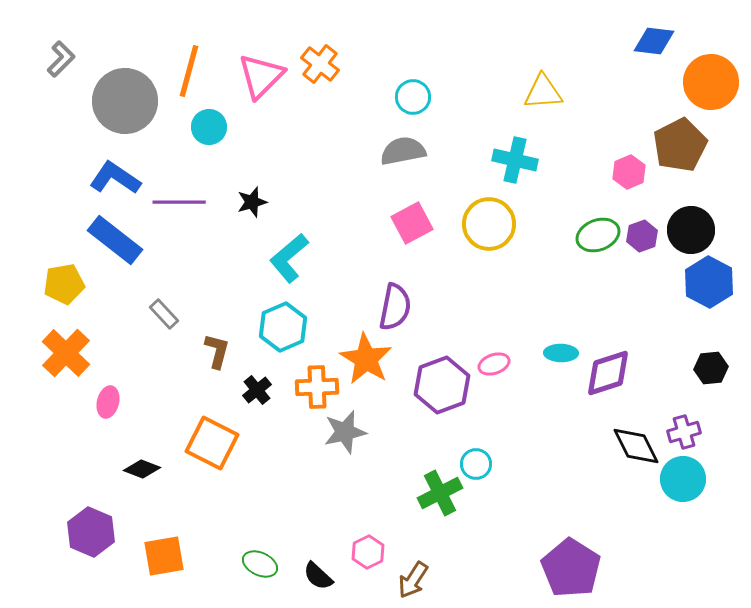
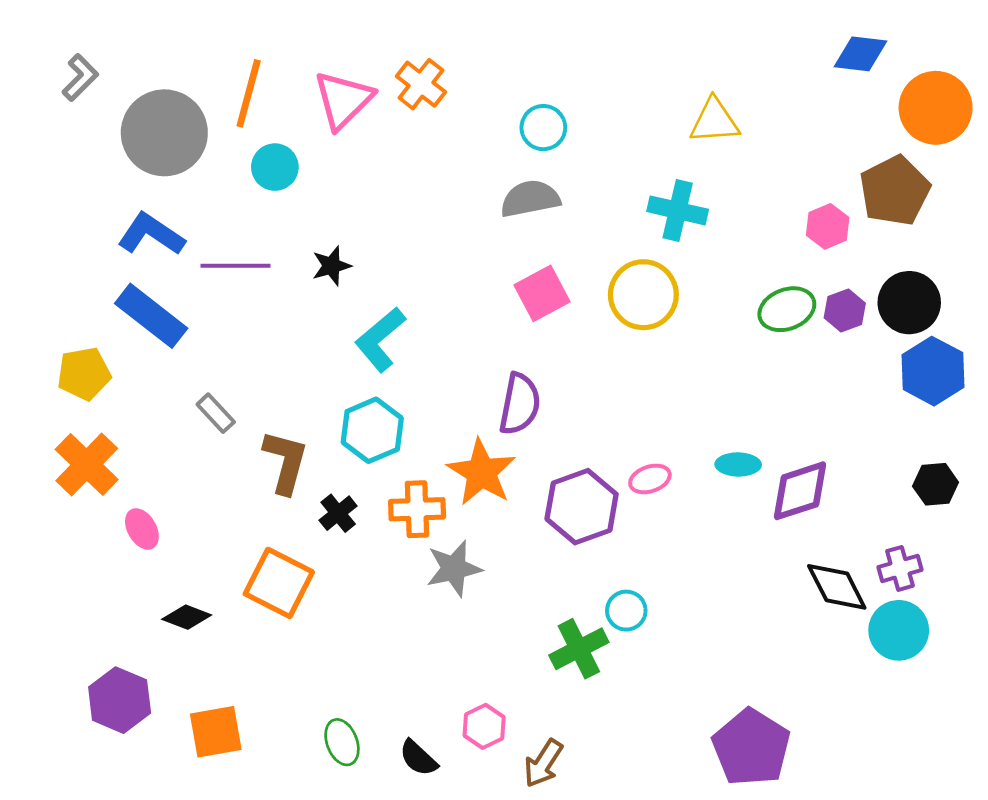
brown L-shape: (217, 351) -> (285, 462), size x1.4
pink ellipse: (108, 402) -> (142, 529), turned -44
green ellipse: (260, 564) -> (342, 742), turned 44

